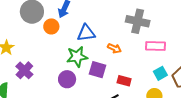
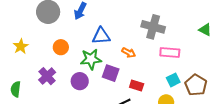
orange circle: (51, 26) -> (61, 47), moved
purple cross: (24, 70) -> (47, 76), moved

